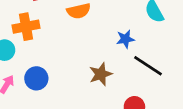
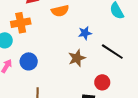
blue star: (125, 39) -> (85, 33), moved

